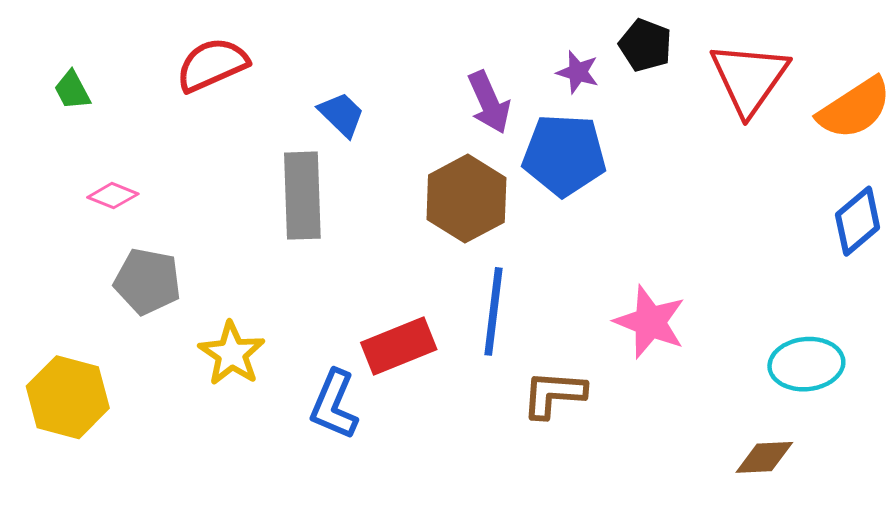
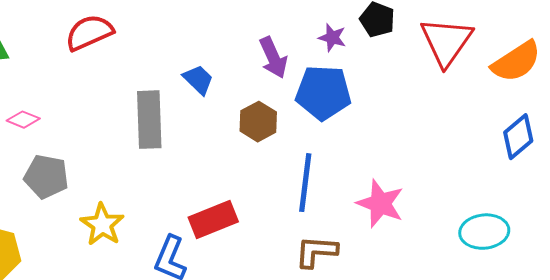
blue trapezoid: (342, 114) -> (198, 80), moved
brown hexagon: (466, 199) -> (258, 122), size x0.7
blue line: (493, 311) -> (305, 183), moved

